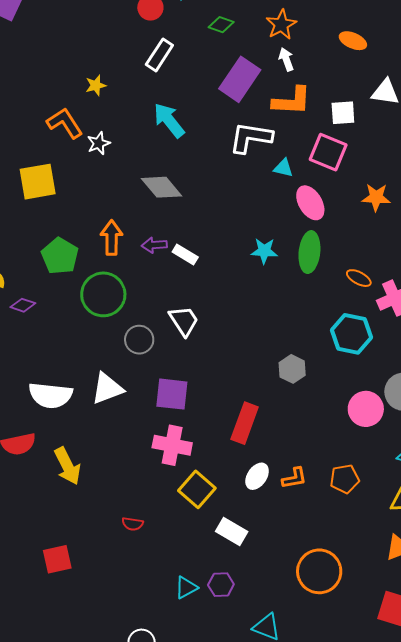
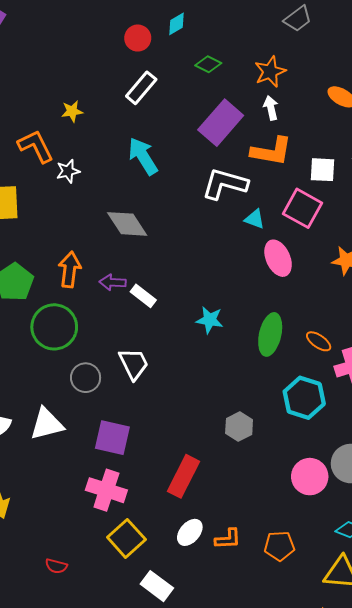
cyan star: (264, 251) -> (210, 320), moved
green ellipse: (309, 252) -> (270, 334), moved

